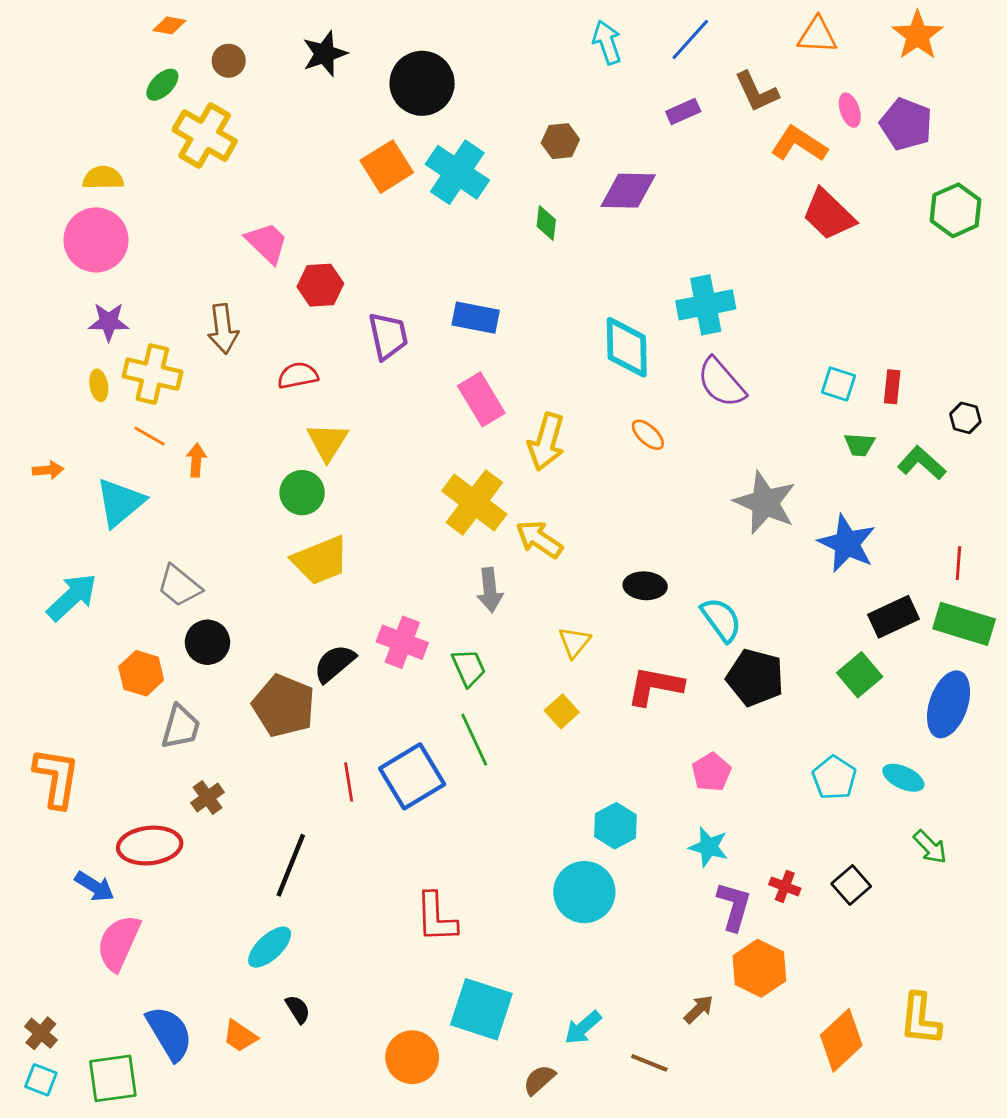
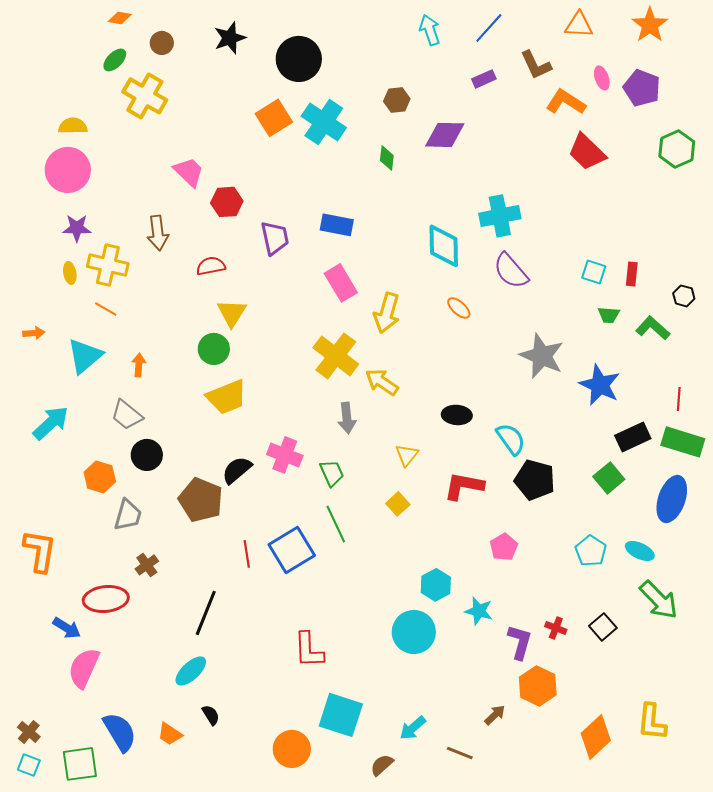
orange arrow: (196, 460) -> (139, 365), moved
cyan star: (709, 847) -> (479, 611), moved
green arrow: (930, 847) -> (659, 600), size x1.6

